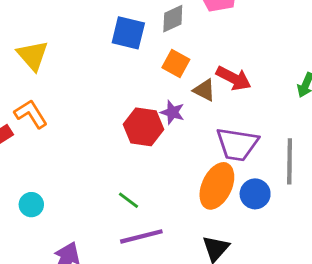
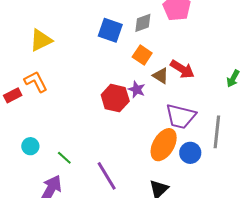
yellow triangle: (33, 55) -> (41, 40), turned 40
green line: (128, 200) -> (64, 158), moved
purple line: (141, 236) -> (107, 176), turned 68

